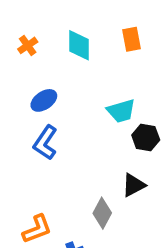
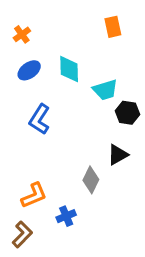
cyan diamond: (79, 45) -> (69, 69), moved
blue ellipse: (44, 100) -> (29, 70), moved

